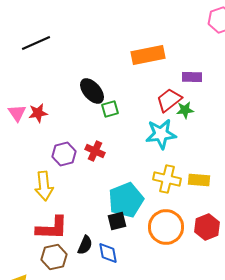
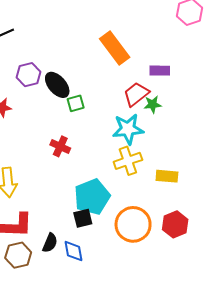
orange rectangle: (148, 55) -> (115, 48), turned 64
purple hexagon: (64, 154) -> (28, 75), moved
yellow cross: (167, 179) -> (128, 161), moved, turned -32

